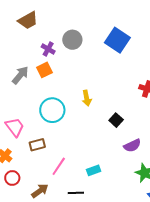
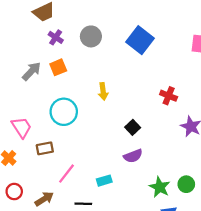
purple cross: (48, 49) -> (56, 37), moved
yellow arrow: (87, 98) -> (103, 91), moved
purple semicircle: (132, 146) -> (133, 156), moved
red circle: (12, 178) -> (14, 192), moved

